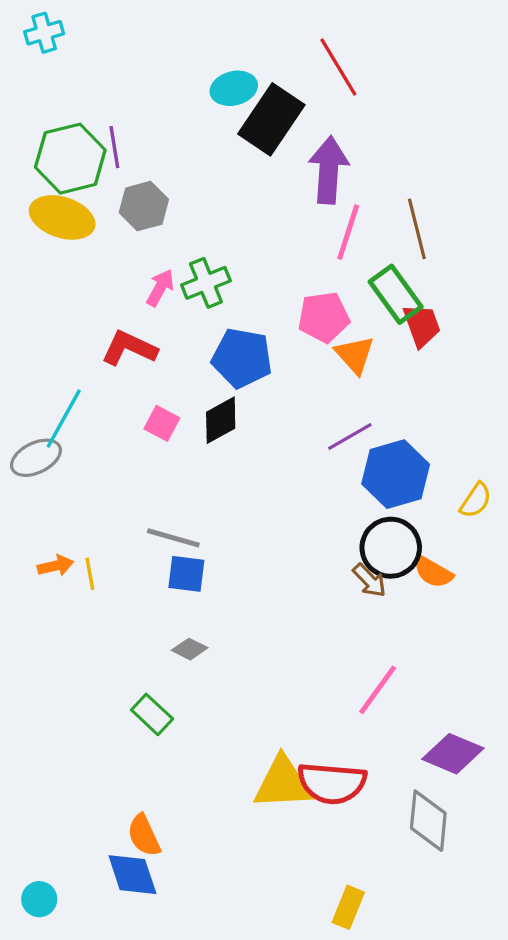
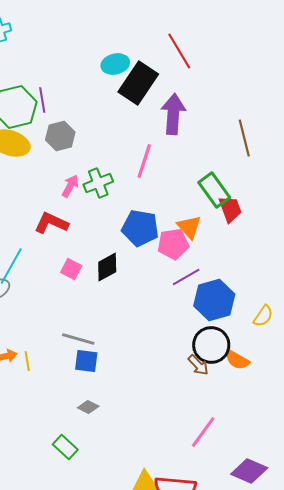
brown line: (417, 229) -> (244, 138), moved
pink line: (348, 232) -> (144, 161), moved
pink pentagon: (324, 317) -> (173, 244), moved
blue pentagon: (242, 358) -> (140, 228), moved

